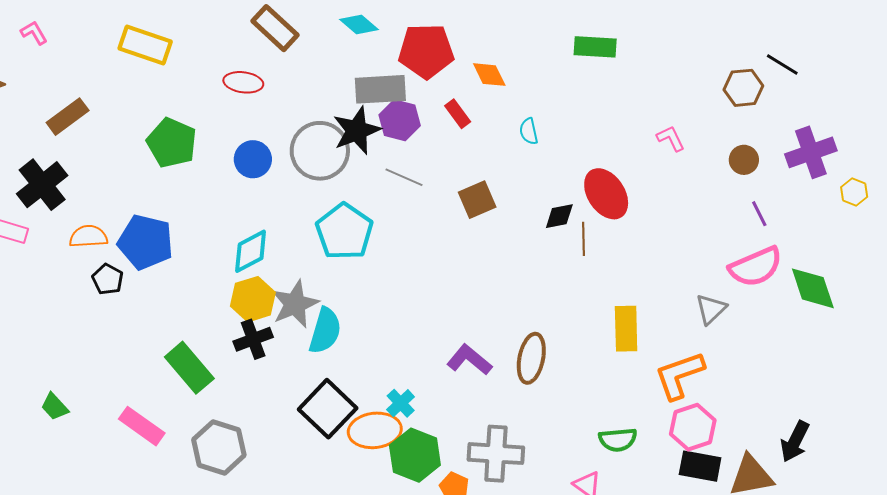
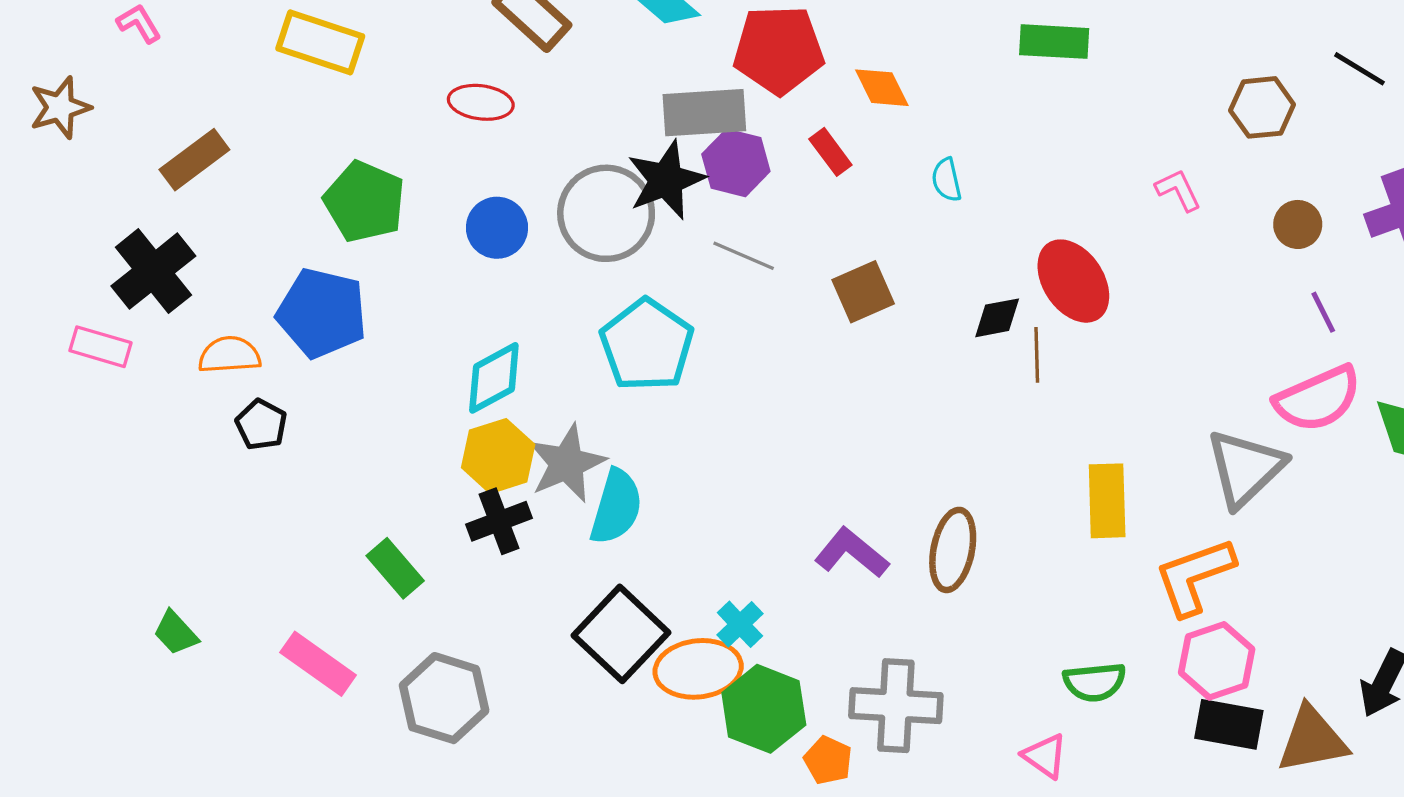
brown hexagon: (743, 88) -> (1262, 107), moved
blue pentagon: (145, 242) -> (322, 313), moved
gray triangle: (711, 309) -> (1245, 468), size x1.6
green rectangle: (189, 368) -> (395, 568), size x0.7

